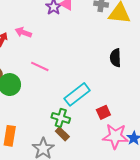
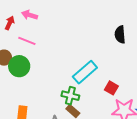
pink line: (40, 66) -> (27, 41), moved
red square: (103, 112) -> (111, 88), turned -32

